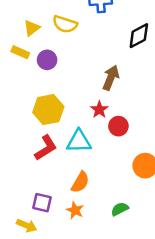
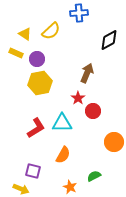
yellow semicircle: (65, 24) -> (51, 31), turned -60
yellow triangle: (32, 28) -> (25, 34), turned -48
yellow hexagon: (48, 110) -> (40, 83), moved
orange star: (75, 210) -> (70, 187), moved

